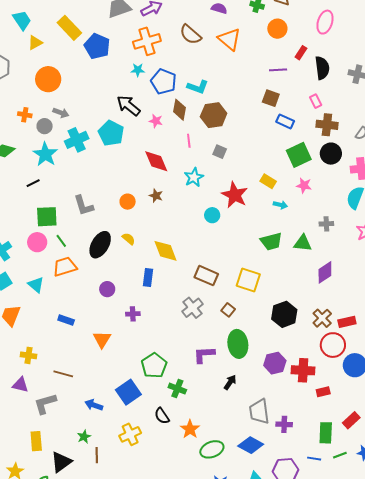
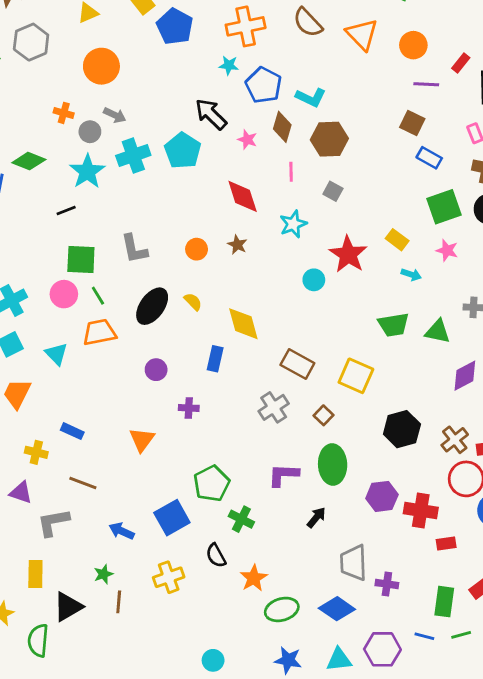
orange circle: (277, 29) -> (413, 45), moved
blue rectangle: (66, 320) -> (72, 431), moved

